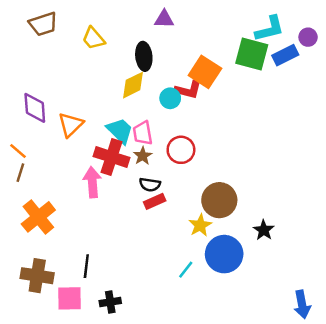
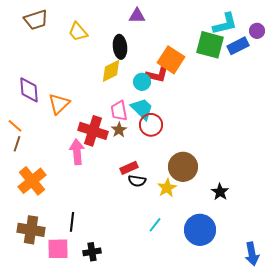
cyan trapezoid: (120, 131) -> (142, 109), moved
black semicircle: (150, 185) -> (137, 181), moved
blue circle: (224, 254) -> (200, 230), moved

